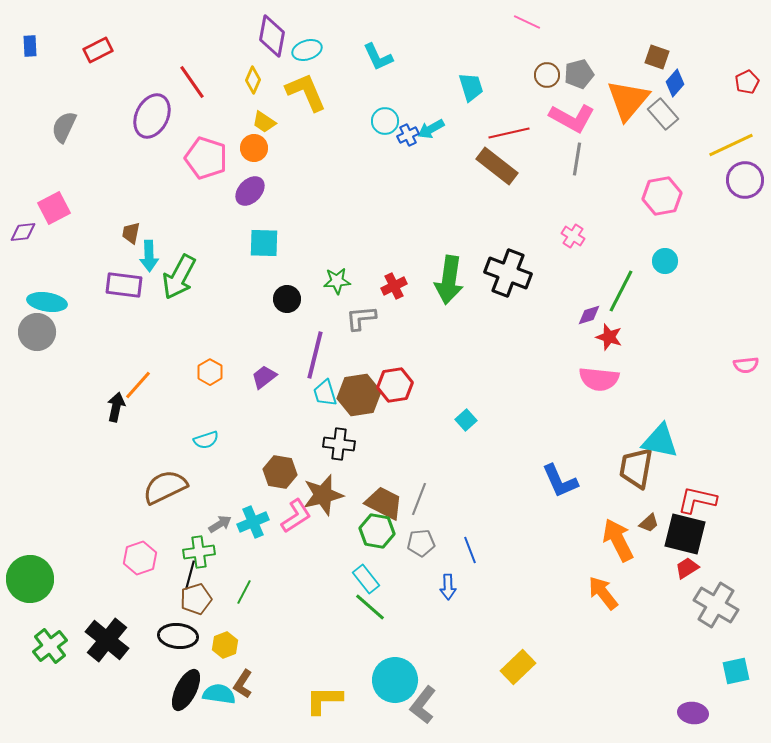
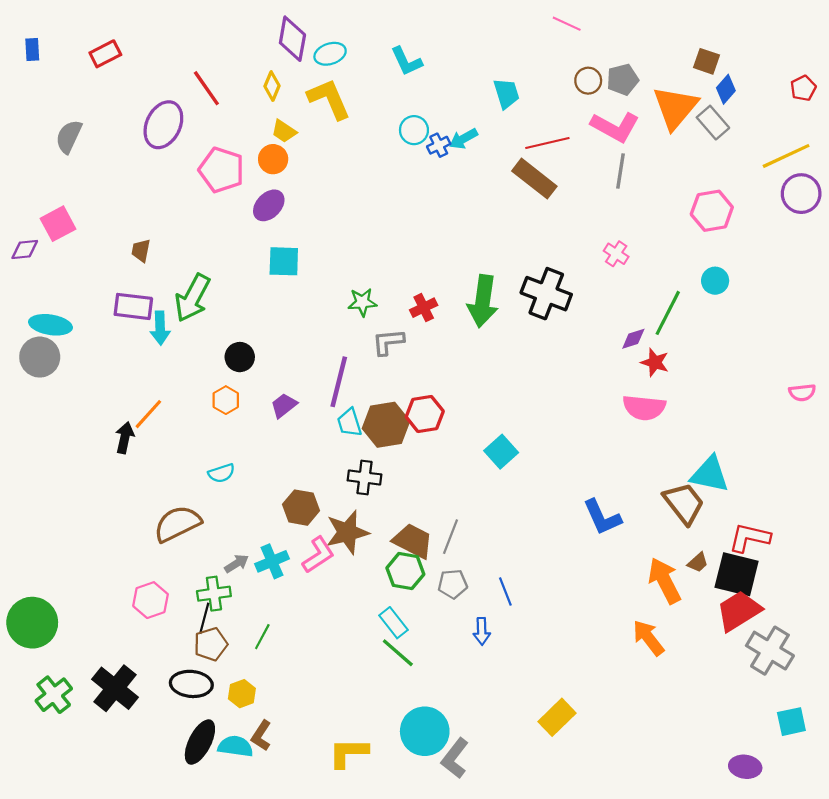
cyan arrow: (149, 256) -> (160, 328), moved
black circle: (287, 299) -> (240, 357), moved
cyan square: (466, 420) -> (501, 452), size x1.4
brown trapezoid: (636, 468) -> (684, 503), turned 132
red trapezoid: (687, 568) -> (739, 611), size x1.8

